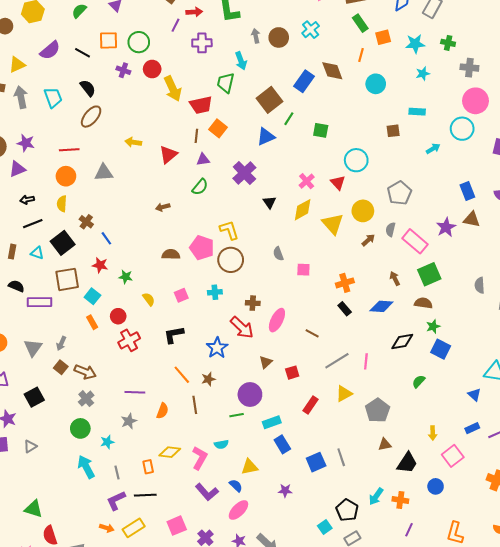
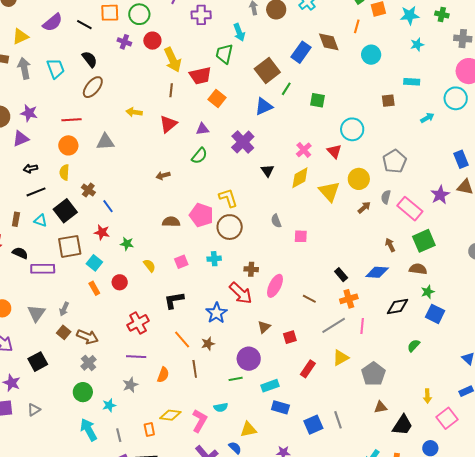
brown line: (196, 136) -> (171, 90), moved
orange cross: (345, 283) -> (349, 299), moved
red cross: (129, 340) -> (138, 323), moved
blue rectangle: (282, 444) -> (280, 407), turned -42

